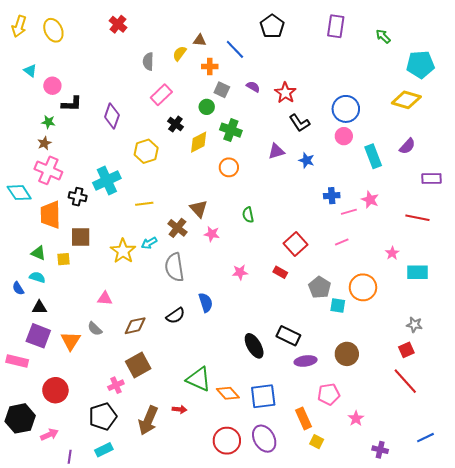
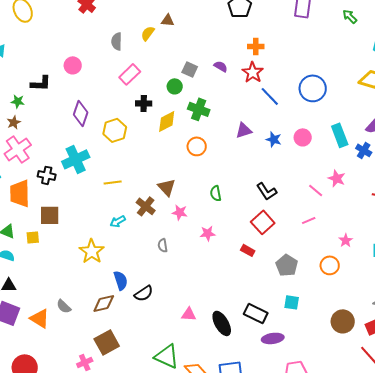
blue line: (235, 49) -> (270, 96), moved
orange cross: (210, 67) -> (256, 46), moved
pink circle: (52, 86) -> (73, 65), moved
purple diamond: (112, 116) -> (81, 113), moved
black L-shape: (299, 123) -> (267, 191), moved
black cross: (175, 124) -> (144, 103), turned -35
pink circle: (344, 136) -> (303, 137), moved
pink cross: (48, 170) -> (18, 149), turned 32
blue cross: (332, 196) -> (364, 150), moved, turned 35
pink line: (349, 212) -> (316, 190), turned 56
yellow star: (123, 251) -> (92, 251), moved
pink star: (392, 253) -> (346, 240), moved
gray semicircle: (174, 267) -> (163, 245), moved, size x0.5
pink star: (240, 272) -> (208, 233), moved
orange circle: (363, 287) -> (330, 265), size x0.7
pink triangle: (105, 298) -> (189, 314), moved
blue semicircle: (206, 302) -> (121, 280), moved
cyan square: (338, 306) -> (292, 302), moved
orange triangle: (71, 341) -> (40, 318), turned -30
brown circle: (347, 354) -> (343, 321), moved

